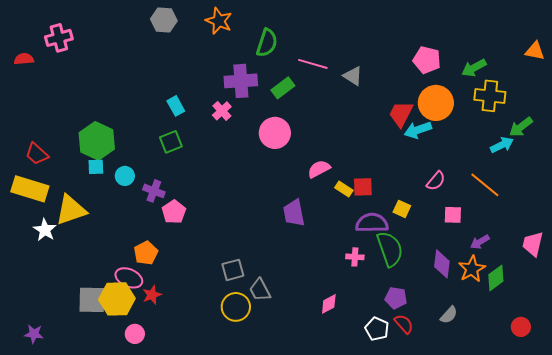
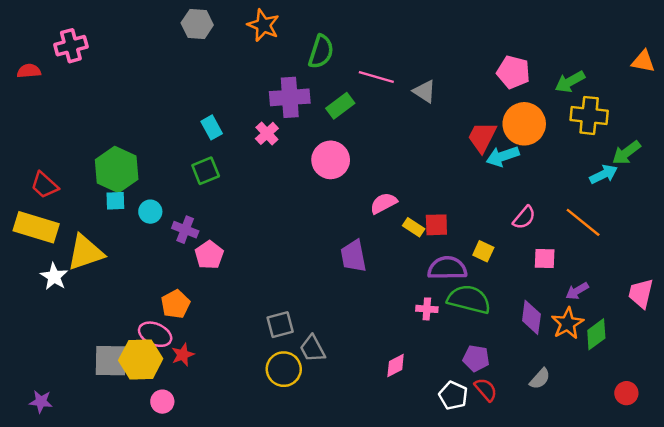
green semicircle: (390, 249) -> (469, 299), turned -57

